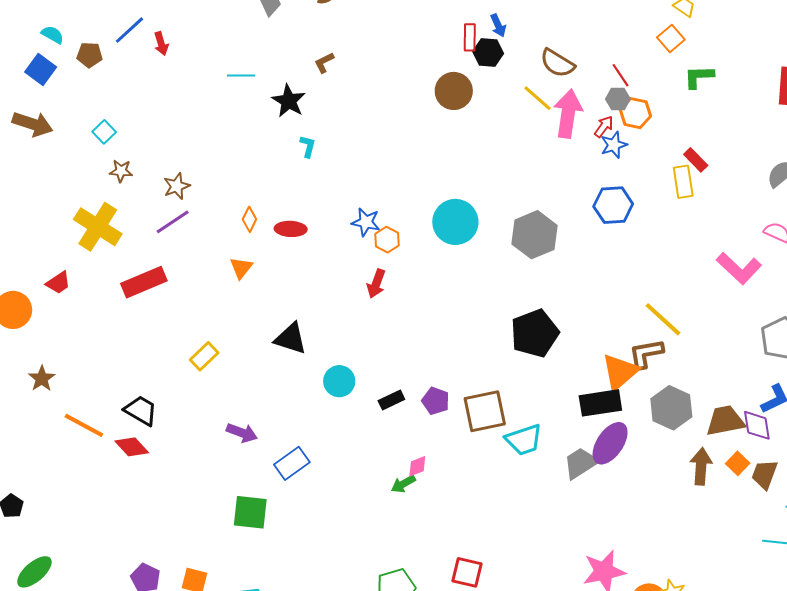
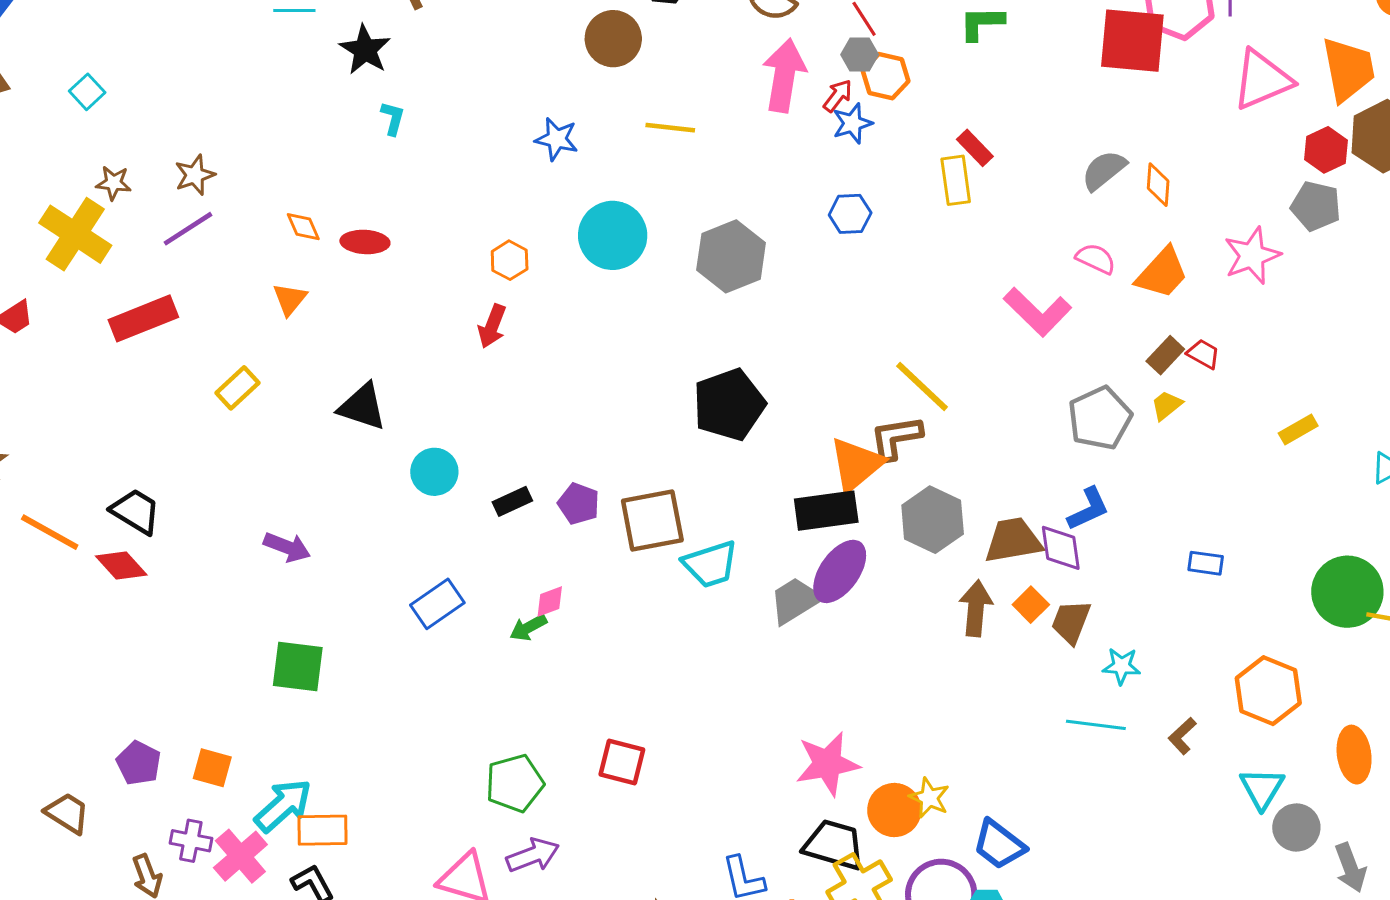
yellow line: (537, 98) -> (670, 128), moved, turned -36
brown star: (121, 171) -> (114, 183), moved
blue hexagon: (613, 205) -> (850, 214), size x0.7
orange diamond: (249, 219) -> (303, 227), turned -50
blue star: (366, 222) -> (557, 139), moved
yellow rectangle: (204, 356) -> (238, 388), moved
blue rectangle: (292, 463) -> (437, 604), moved

